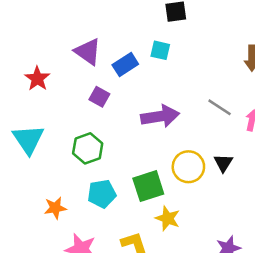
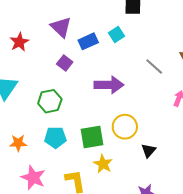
cyan square: (160, 50) -> (117, 34), turned 35
gray line: (220, 107) -> (154, 66), moved
black triangle: (223, 163) -> (149, 151), moved

